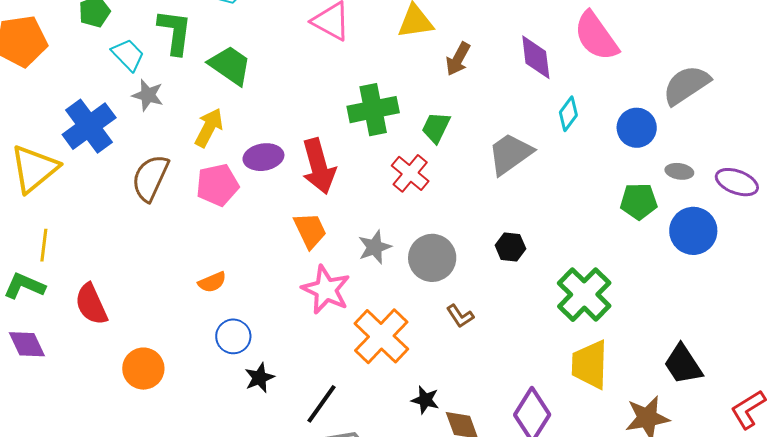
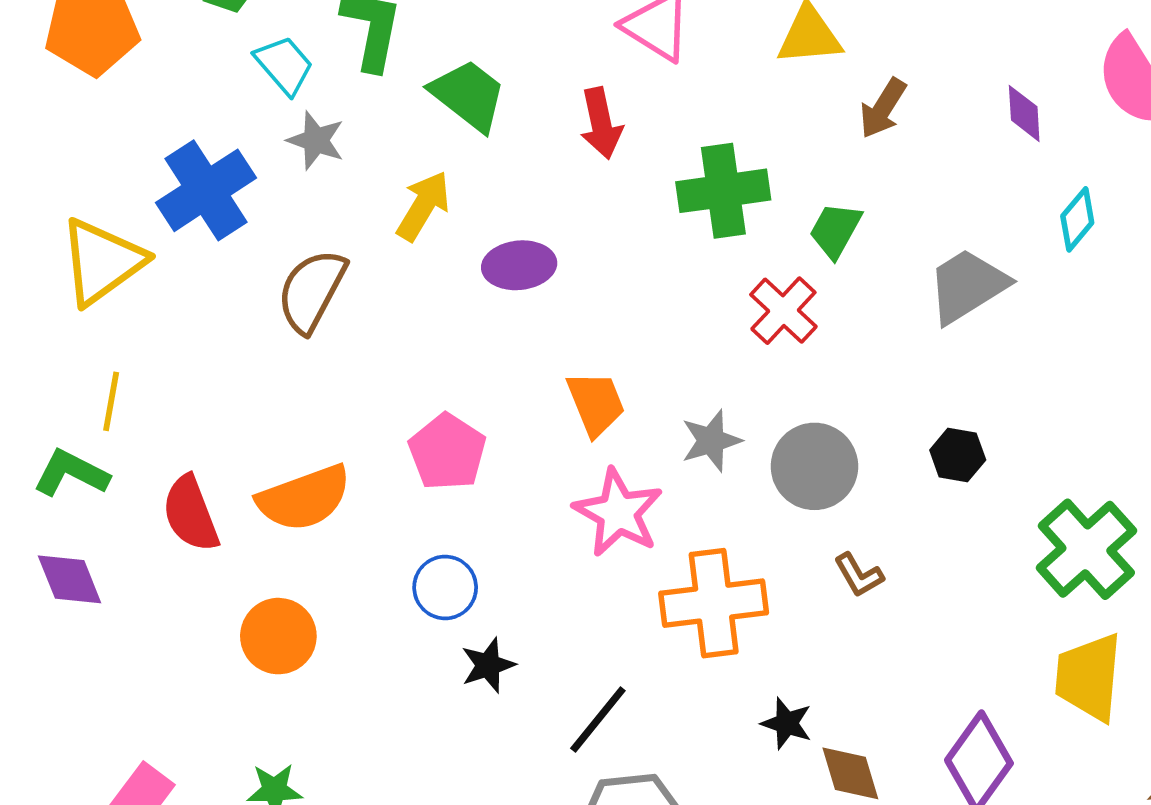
purple diamond: (536, 57) -> (1024, 113), size x0.7
red arrow: (319, 166) -> (601, 123), moved, size x0.7
pink pentagon: (217, 185) -> (447, 452), moved, turned -30
orange semicircle: (212, 282) -> (304, 498), moved, size x1.8
orange cross: (381, 336) -> (714, 603), turned 36

